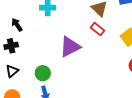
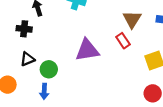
black triangle: (12, 71) -> (27, 59), moved

